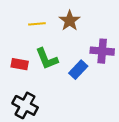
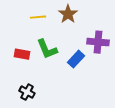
black cross: (25, 105) -> (27, 92), size x0.7

